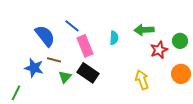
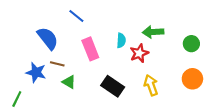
blue line: (72, 26) -> (76, 16), moved
red star: (159, 50) -> (139, 53), moved
black rectangle: (88, 73) -> (113, 86), moved
green triangle: (65, 77) -> (69, 82), turned -40

